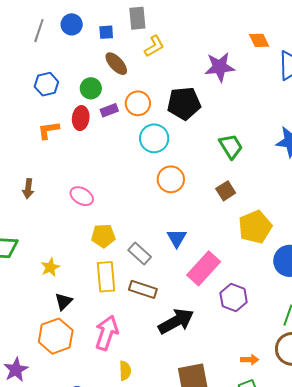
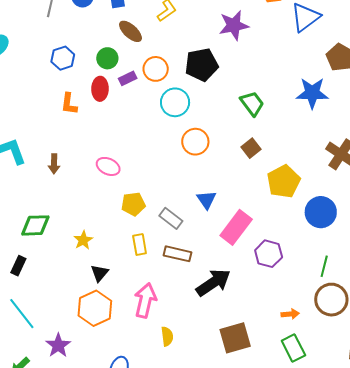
orange L-shape: (48, 130) -> (69, 104), turned -70
yellow rectangle: (106, 277) -> (140, 245), size x0.7

